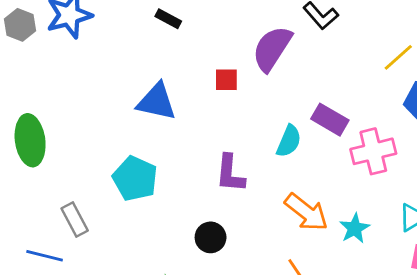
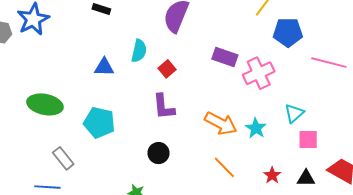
red square: (226, 80) -> (167, 69), moved, turned -30
blue triangle: (157, 102) -> (104, 67), size x0.7
green ellipse: (30, 140) -> (45, 104), moved, turned -60
cyan semicircle: (289, 141) -> (139, 51), moved

